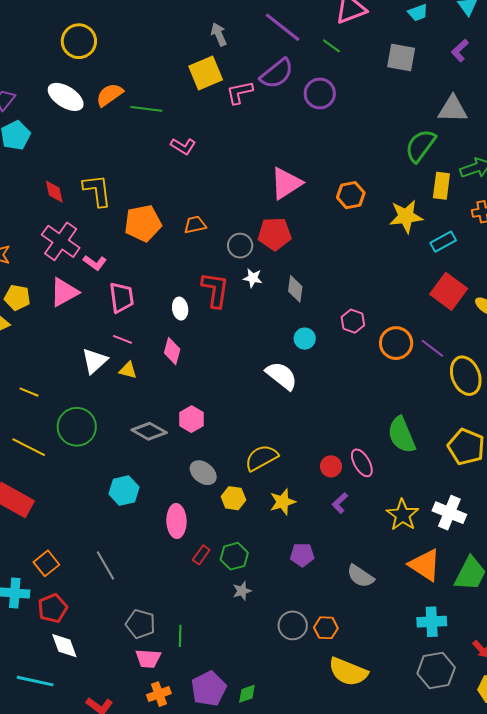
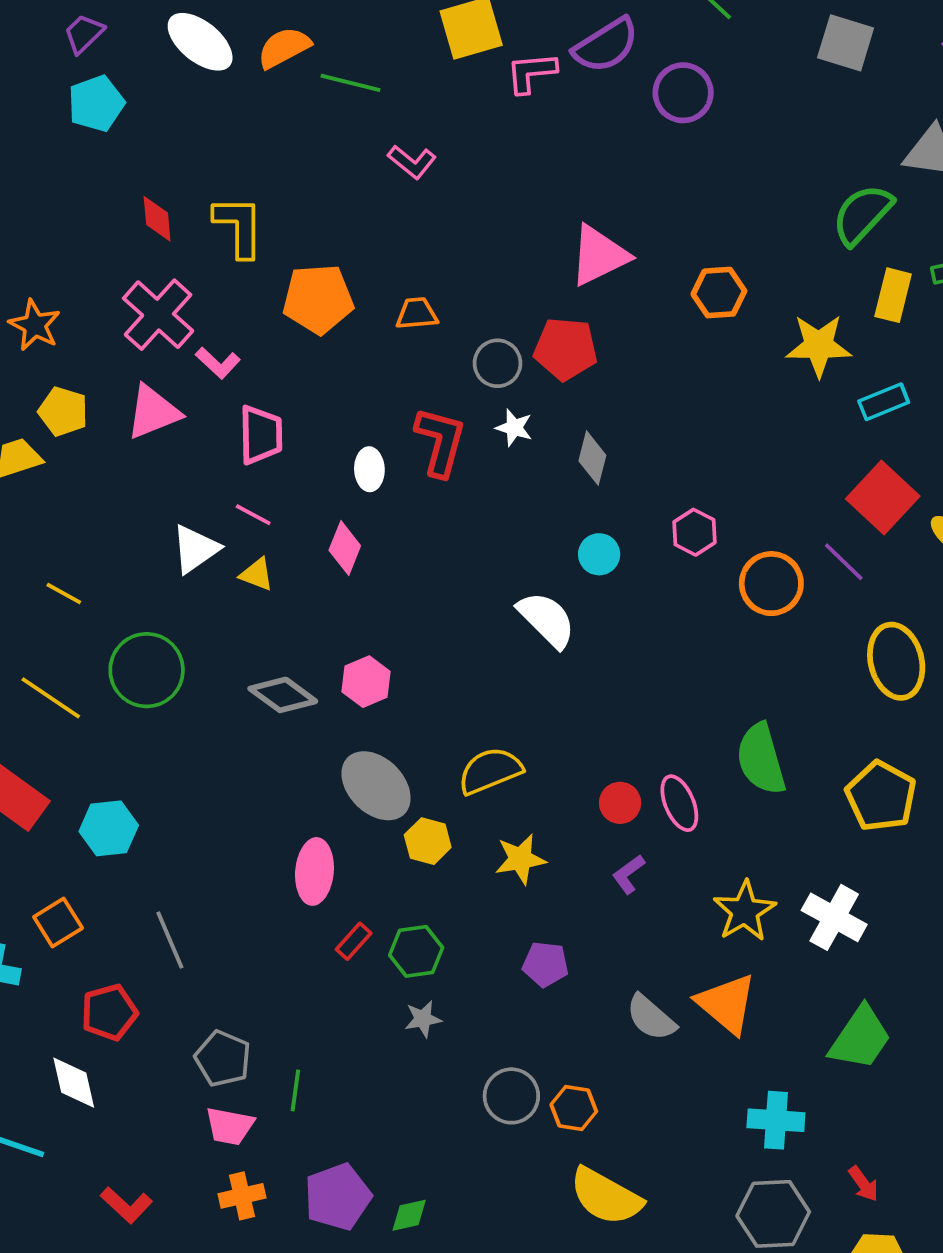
purple line: (432, 348) -> (844, 562), moved
gray ellipse: (203, 473) -> (376, 786), size x1.4
cyan hexagon: (124, 491) -> (109, 828), moved
orange triangle: (425, 565) -> (727, 1004), moved
red pentagon: (53, 608) -> (109, 1012), moved

